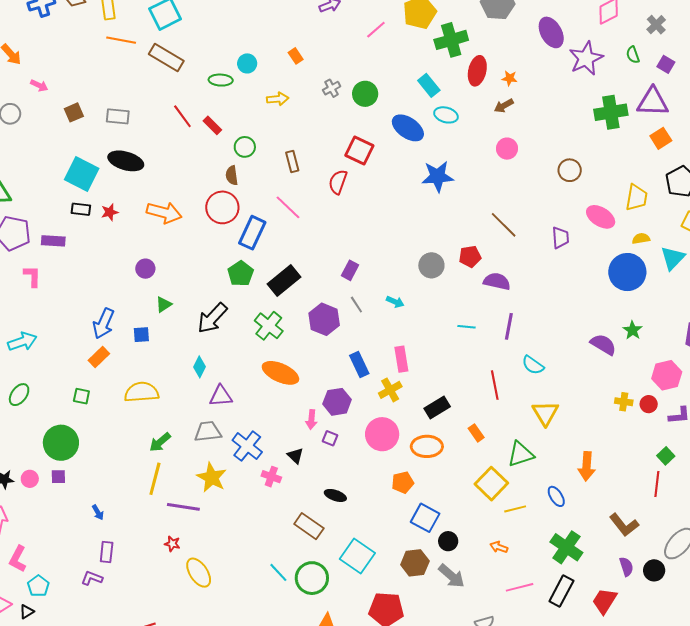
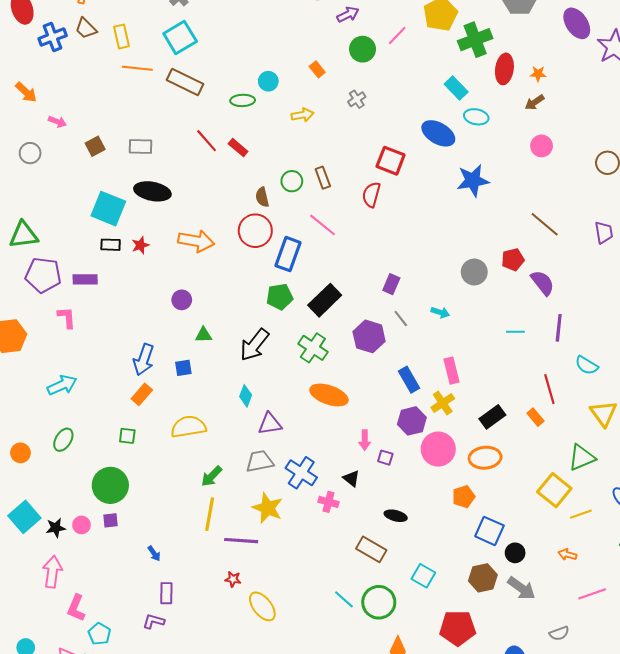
green circle: (365, 94) -> (363, 49), moved
green circle: (245, 147) -> (292, 181), moved
green pentagon: (241, 274) -> (280, 297), turned 30
purple semicircle: (497, 281) -> (543, 283), turned 44
green triangle: (164, 304) -> (204, 335), turned 36
purple hexagon: (337, 402) -> (412, 421), moved
orange rectangle: (476, 433) -> (536, 417), moved
cyan square: (357, 556) -> (423, 576), size x0.7

